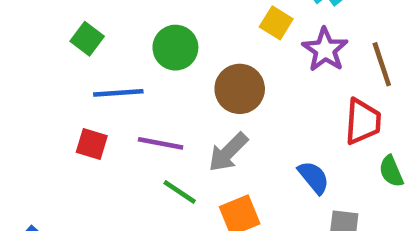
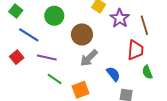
blue line: (118, 93) -> (29, 35), turned 35
red square: (92, 144) -> (17, 57), turned 32
gray arrow: (228, 152) -> (89, 58), moved

